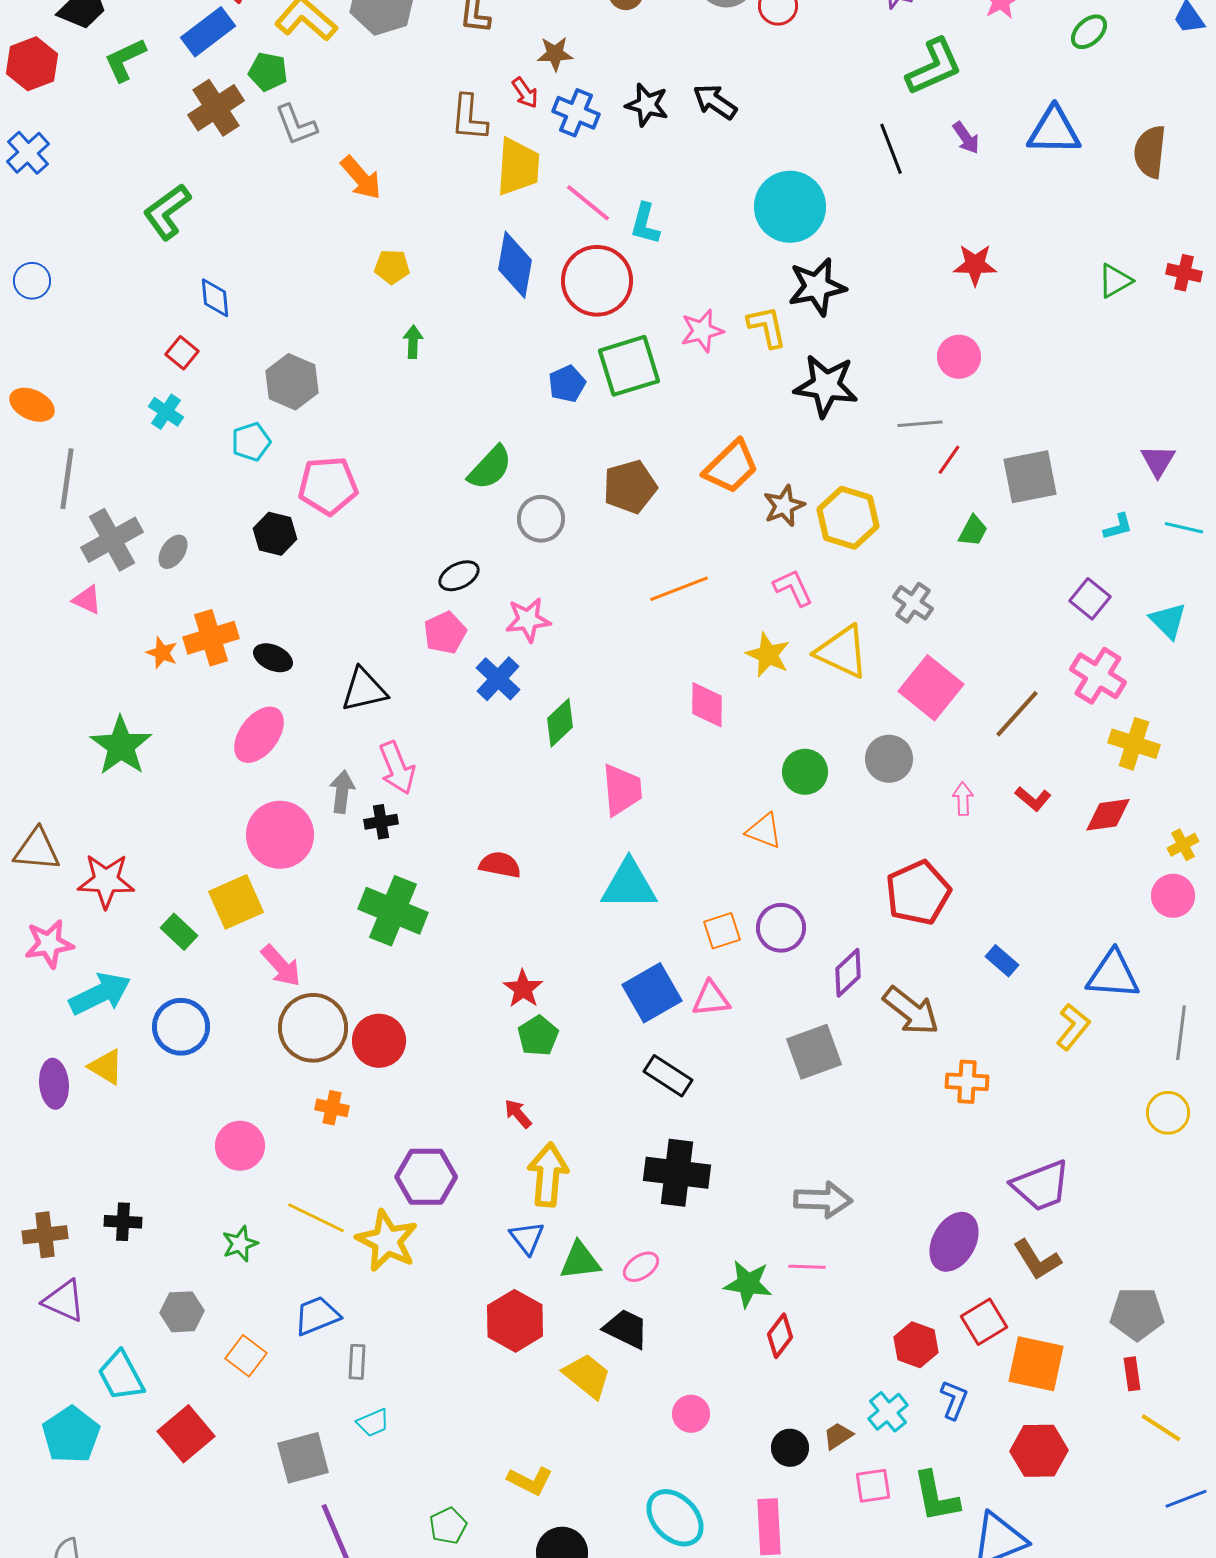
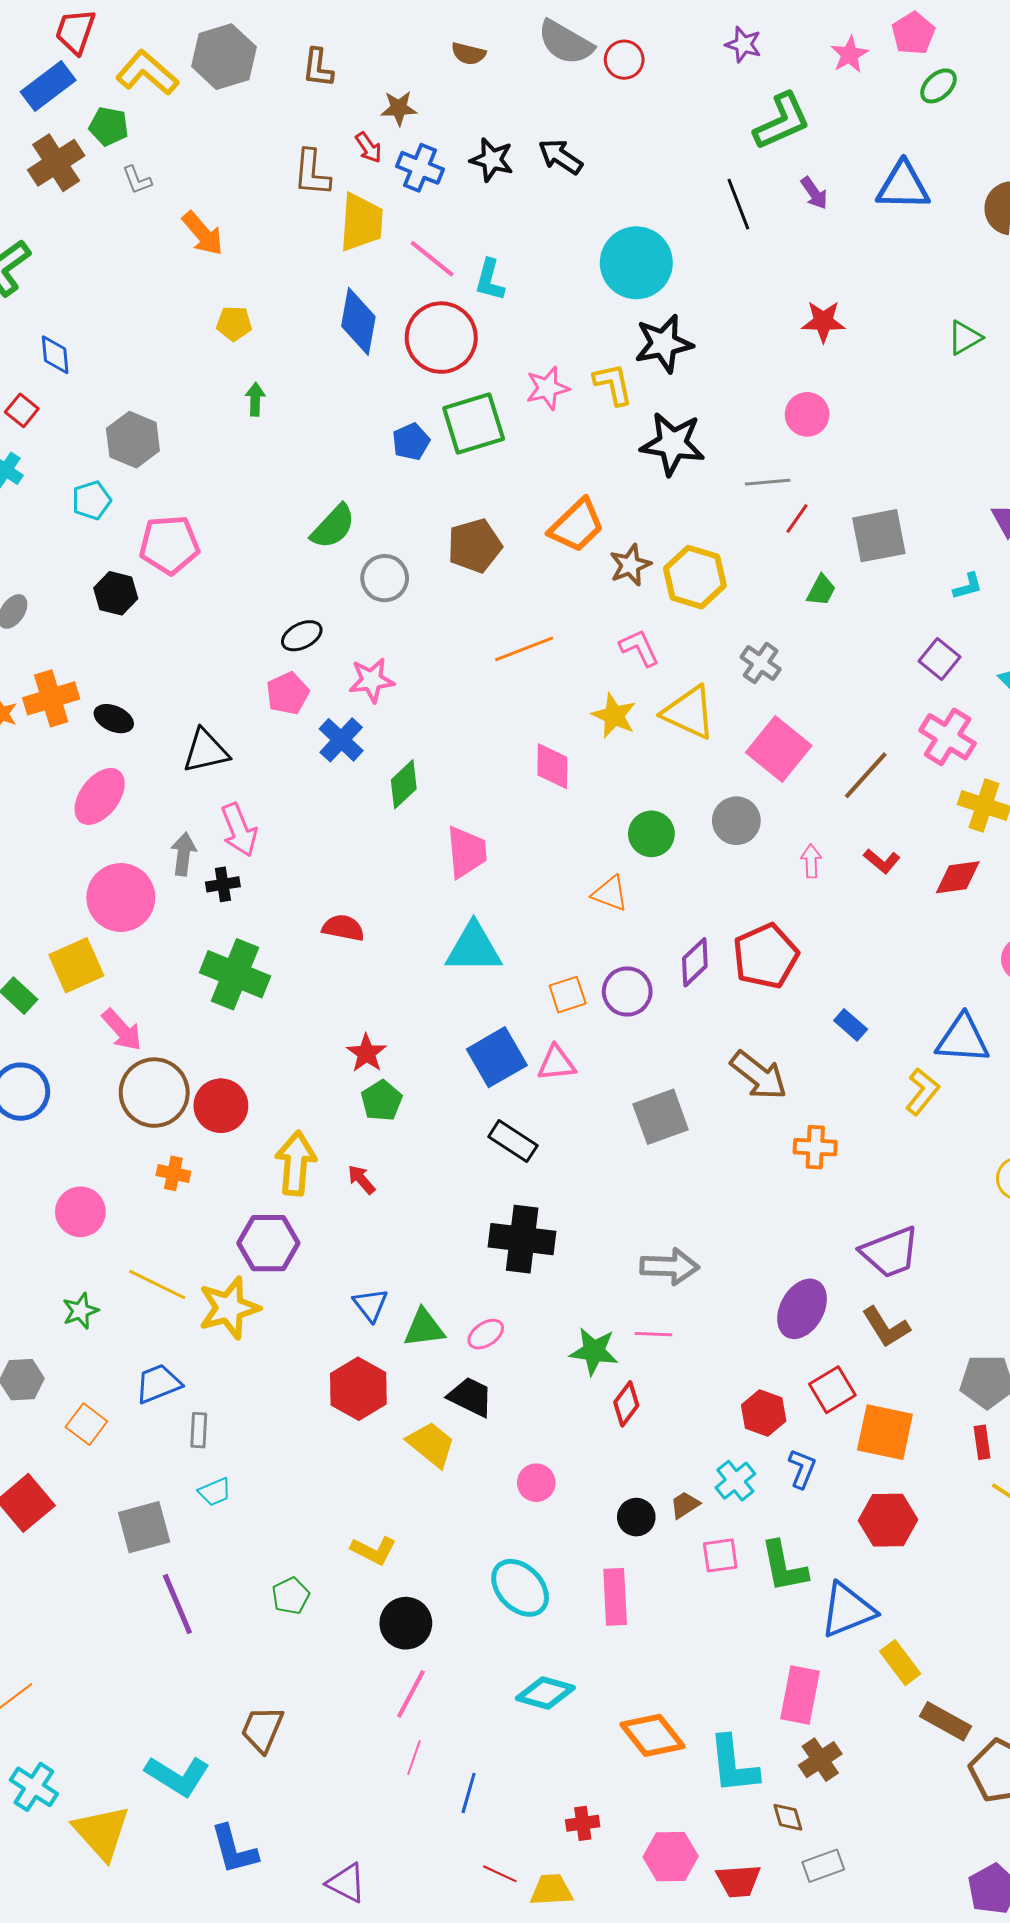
gray L-shape: (296, 125) -> (137, 180), size x0.7
purple diamond: (848, 973) -> (695, 962), moved
yellow arrow: (548, 1175) -> (296, 1163), moved
yellow star: (387, 1241) -> (229, 1308), turned 30

